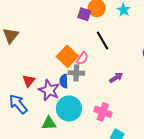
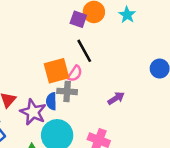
black line: (103, 41) -> (84, 51), moved
orange square: (67, 56) -> (56, 71), turned 30

